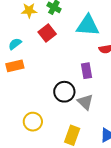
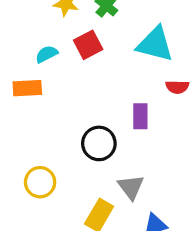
cyan semicircle: (15, 44) -> (47, 54), moved
gray triangle: (85, 102) -> (131, 187), moved

